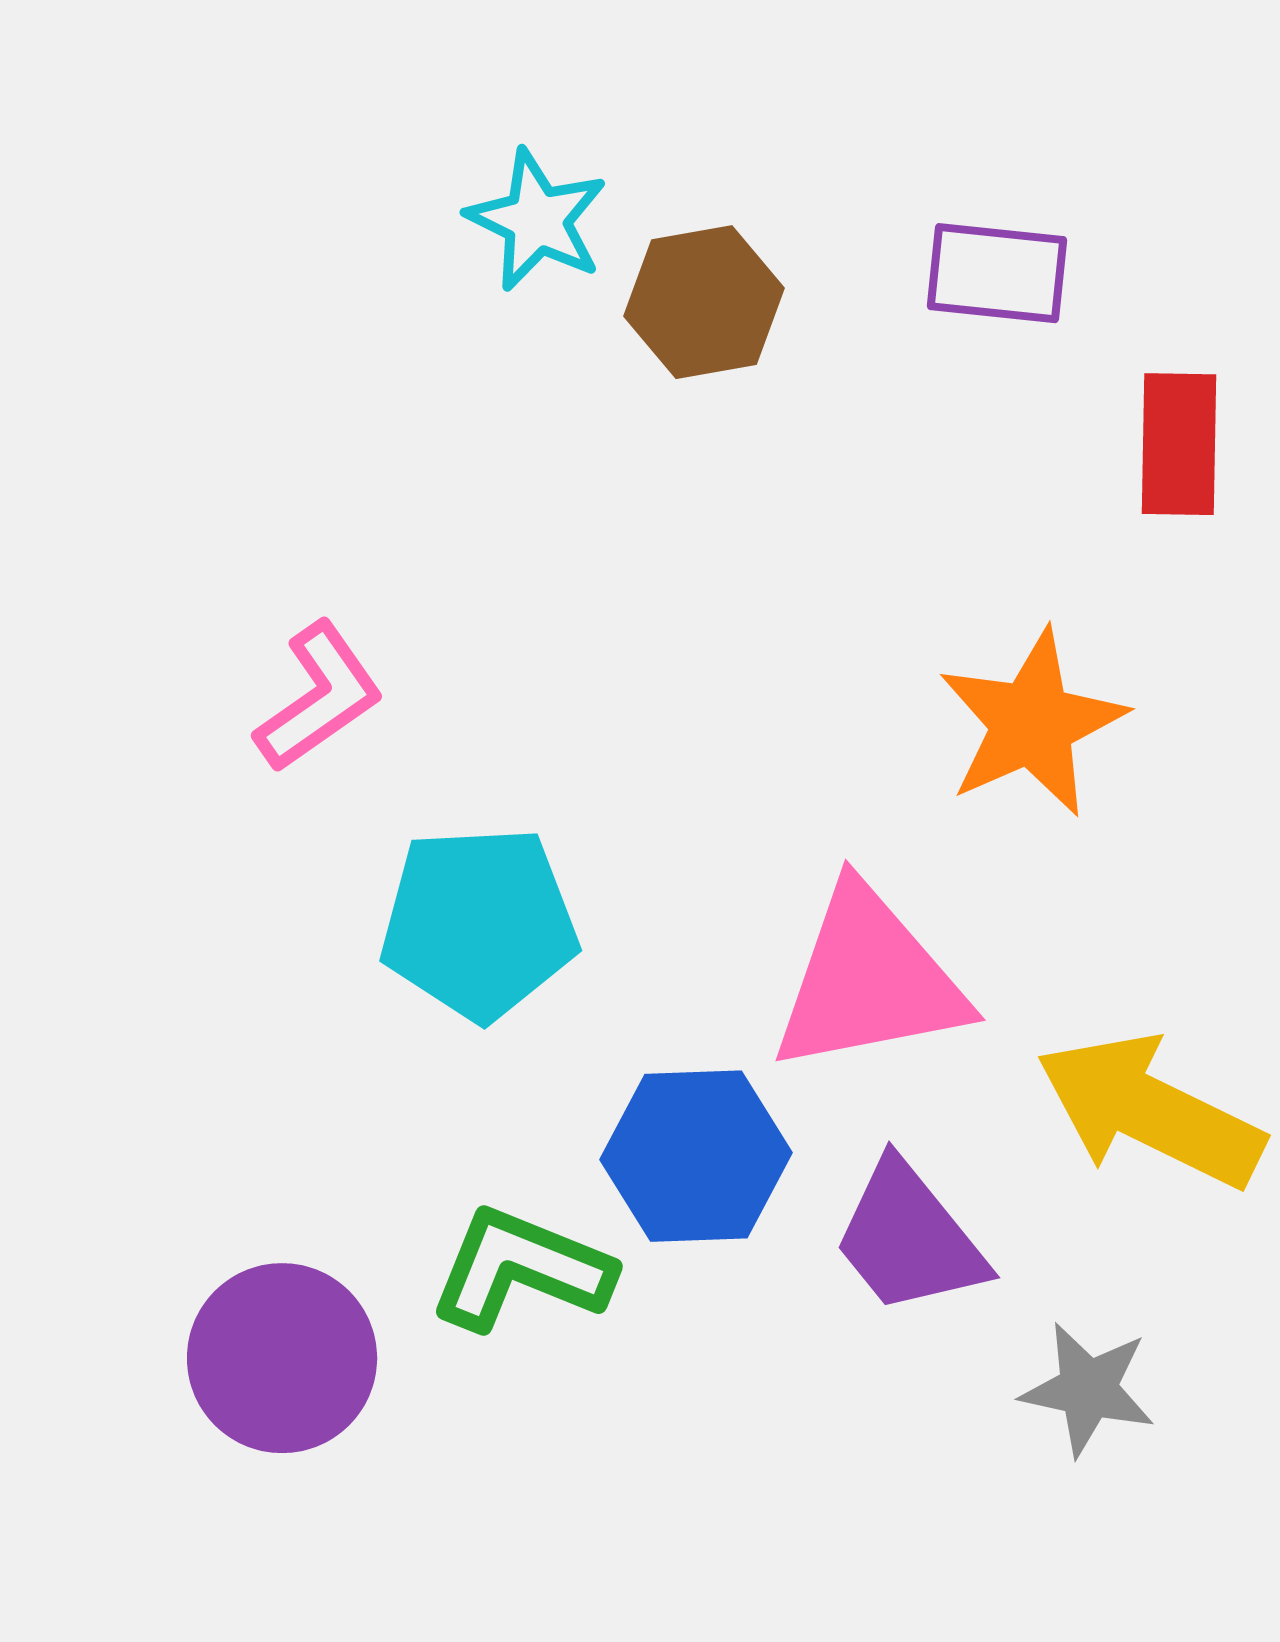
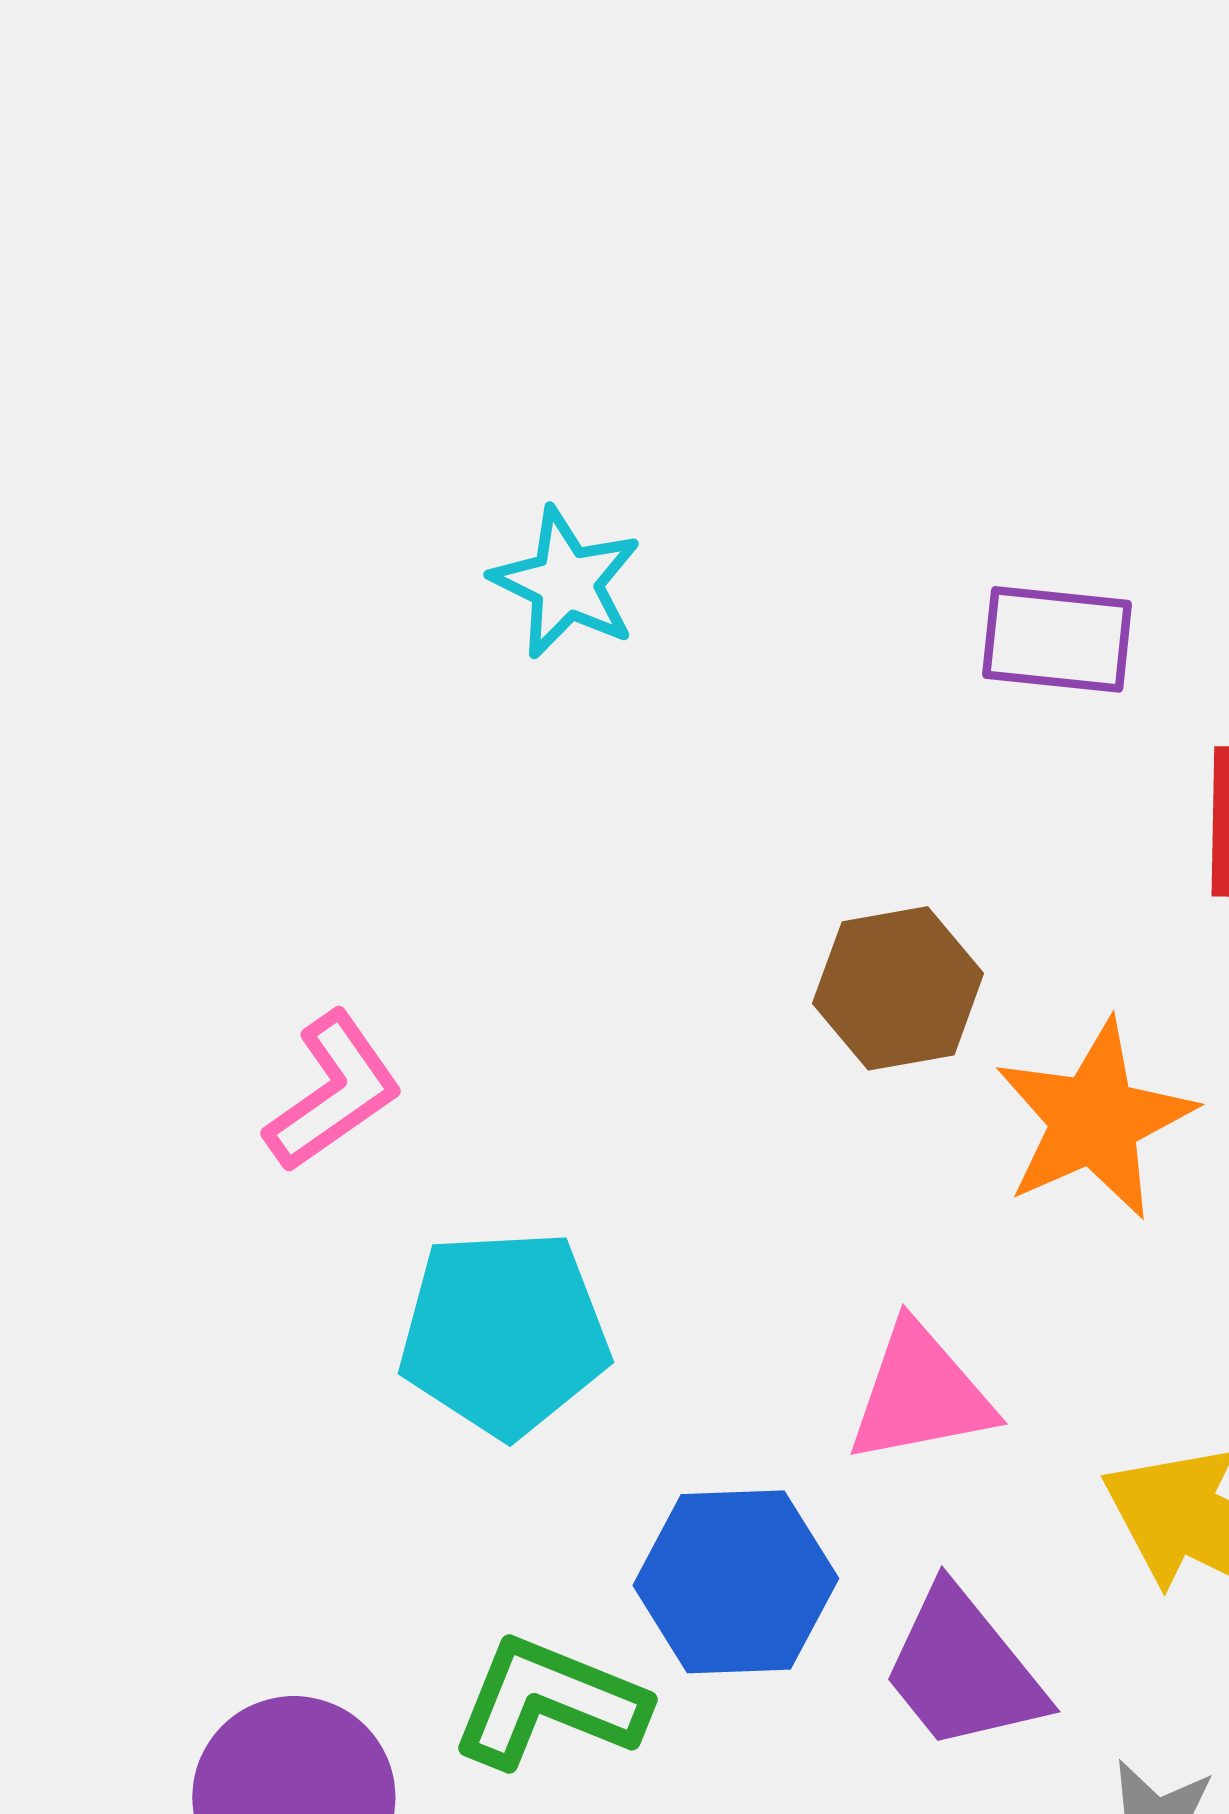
brown hexagon: (704, 302) -> (898, 988), moved
pink triangle: (869, 980) -> (920, 1394), size x0.7

